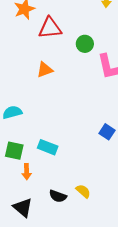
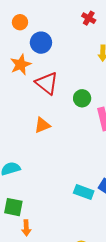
red triangle: (50, 28) -> (47, 83), turned 45
cyan rectangle: (48, 147) -> (84, 192), moved

